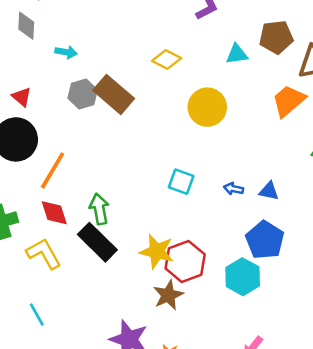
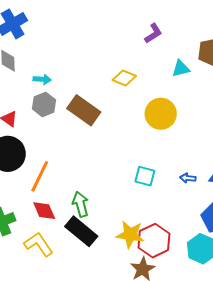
gray hexagon: (83, 94) -> (44, 104), moved

